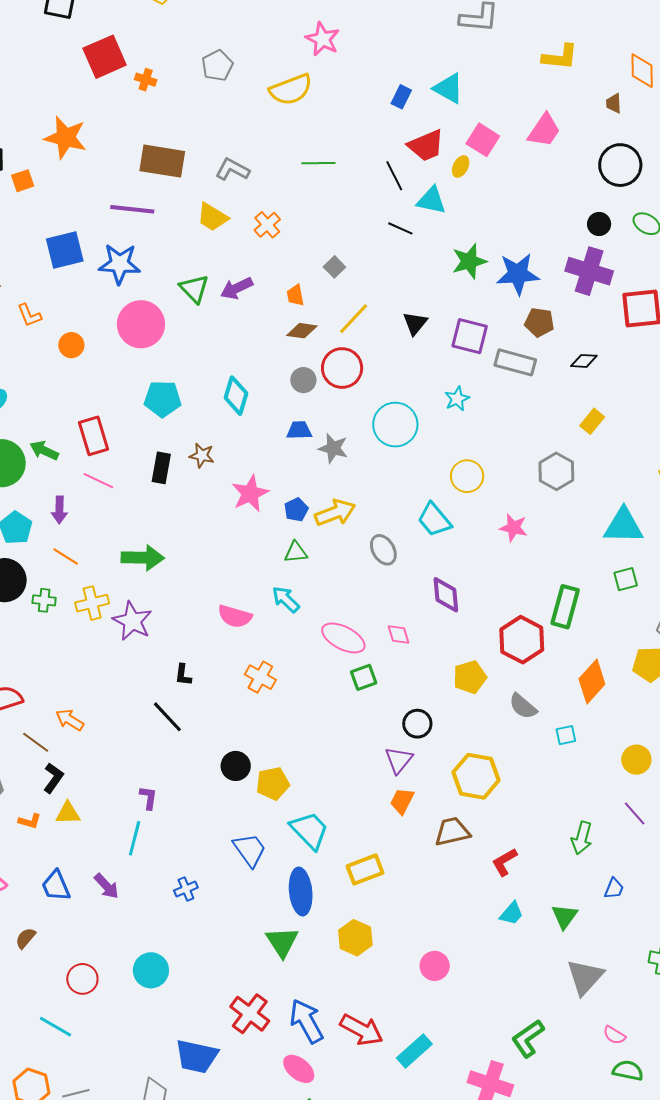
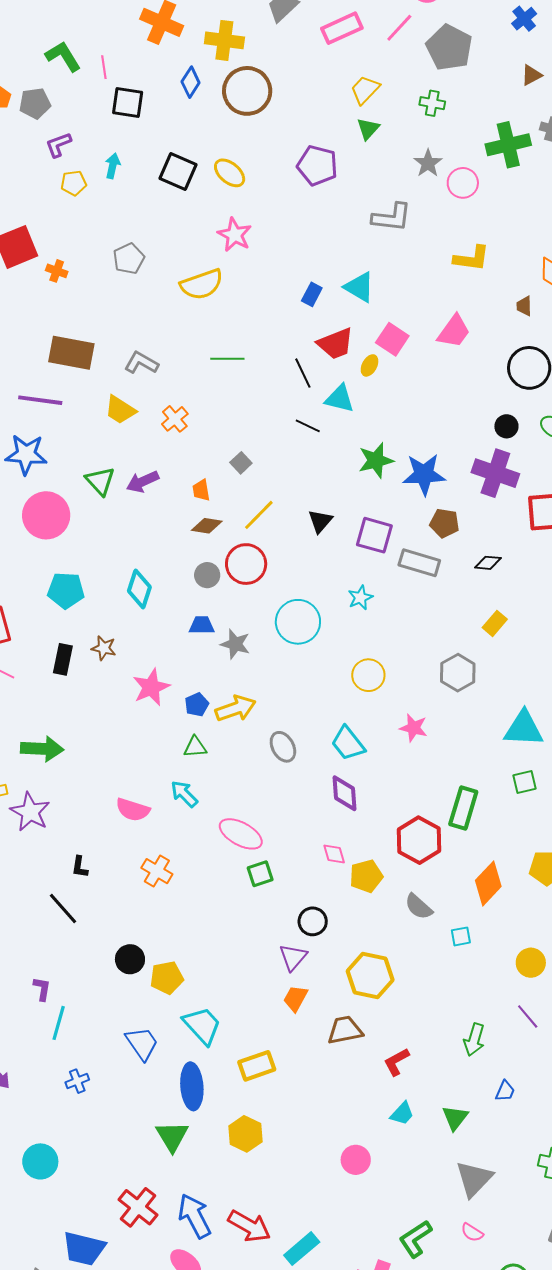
cyan trapezoid: (434, 520) -> (348, 743), moved
pink diamond: (398, 635) -> (334, 854), moved
cyan line: (135, 838) -> (59, 1023), moved
pink circle: (435, 966) -> (356, 1160), moved
pink semicircle: (614, 1035) -> (472, 1232), moved

